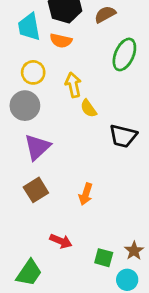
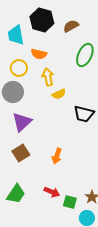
orange semicircle: (61, 41) -> (39, 54), moved
yellow semicircle: (88, 108) -> (59, 94), turned -80
red arrow: (61, 241) -> (52, 192), moved
green trapezoid: (29, 273) -> (16, 194), moved

